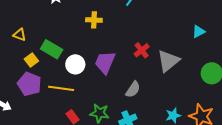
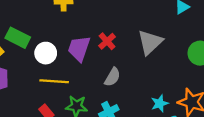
red cross: (142, 50) -> (107, 41), moved
yellow line: (61, 88) -> (54, 81), moved

